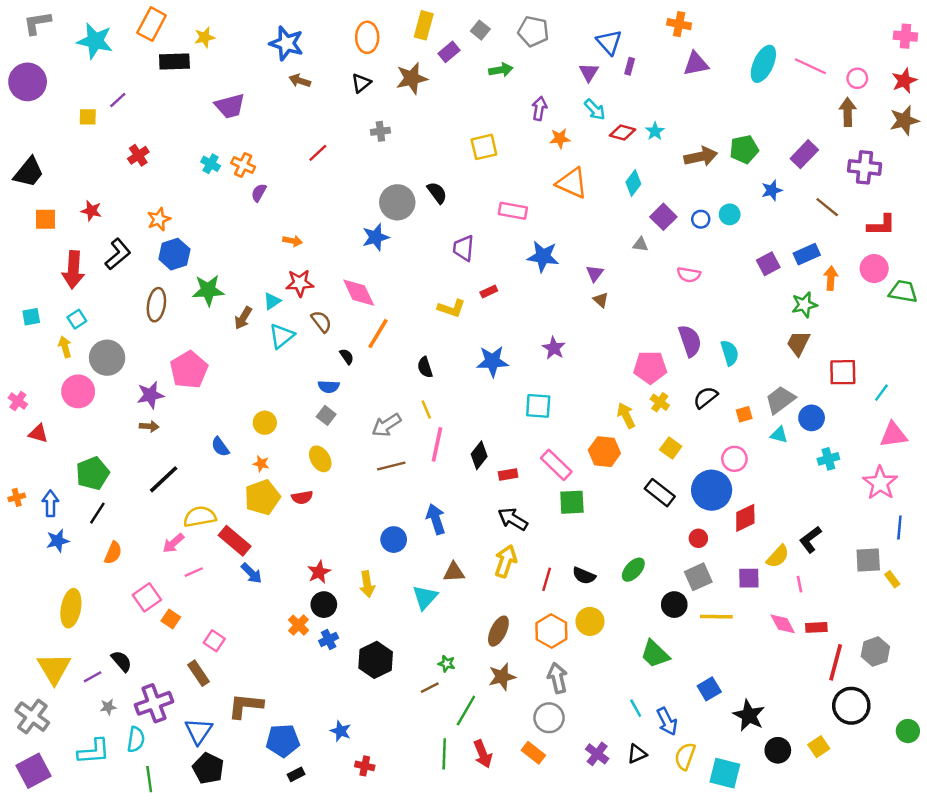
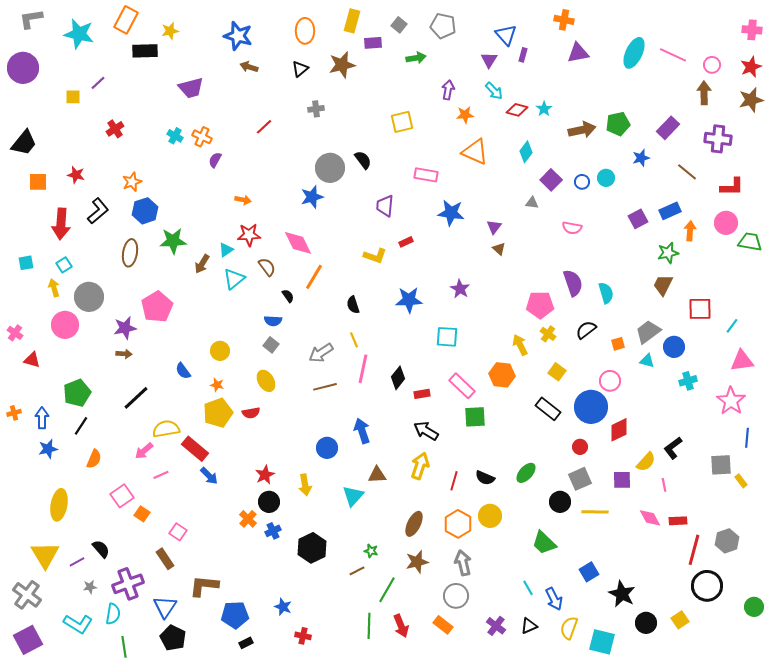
purple rectangle: (449, 52) -> (373, 43), turned 36
cyan L-shape: (94, 751) -> (78, 624), turned 36

